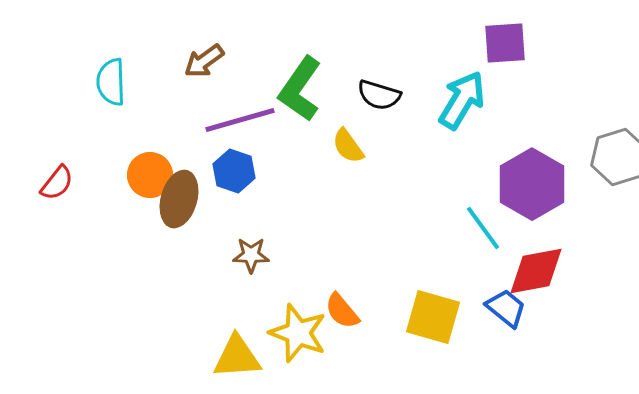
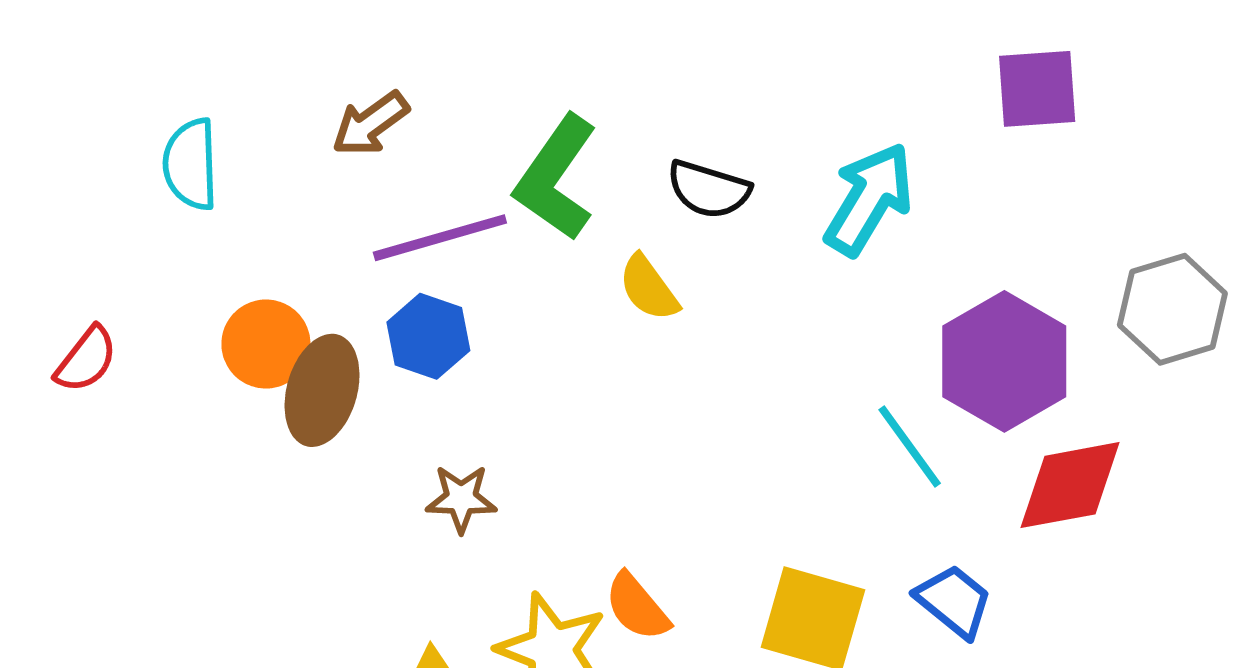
purple square: (505, 43) -> (1037, 89), moved
red diamond: (536, 271) -> (1070, 485), moved

